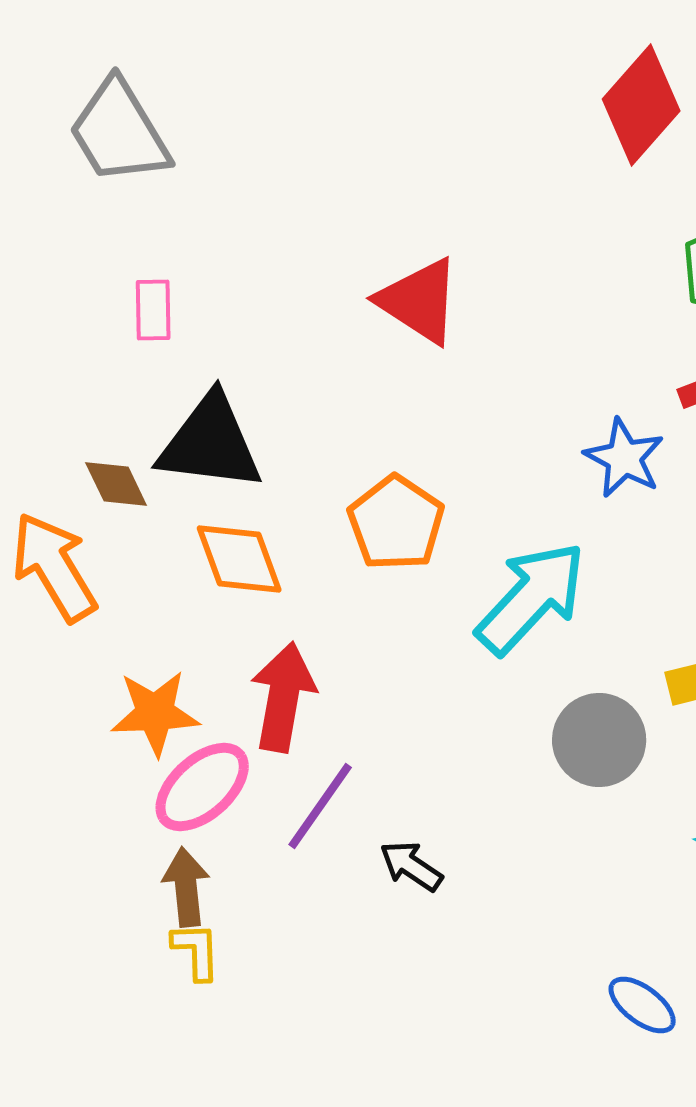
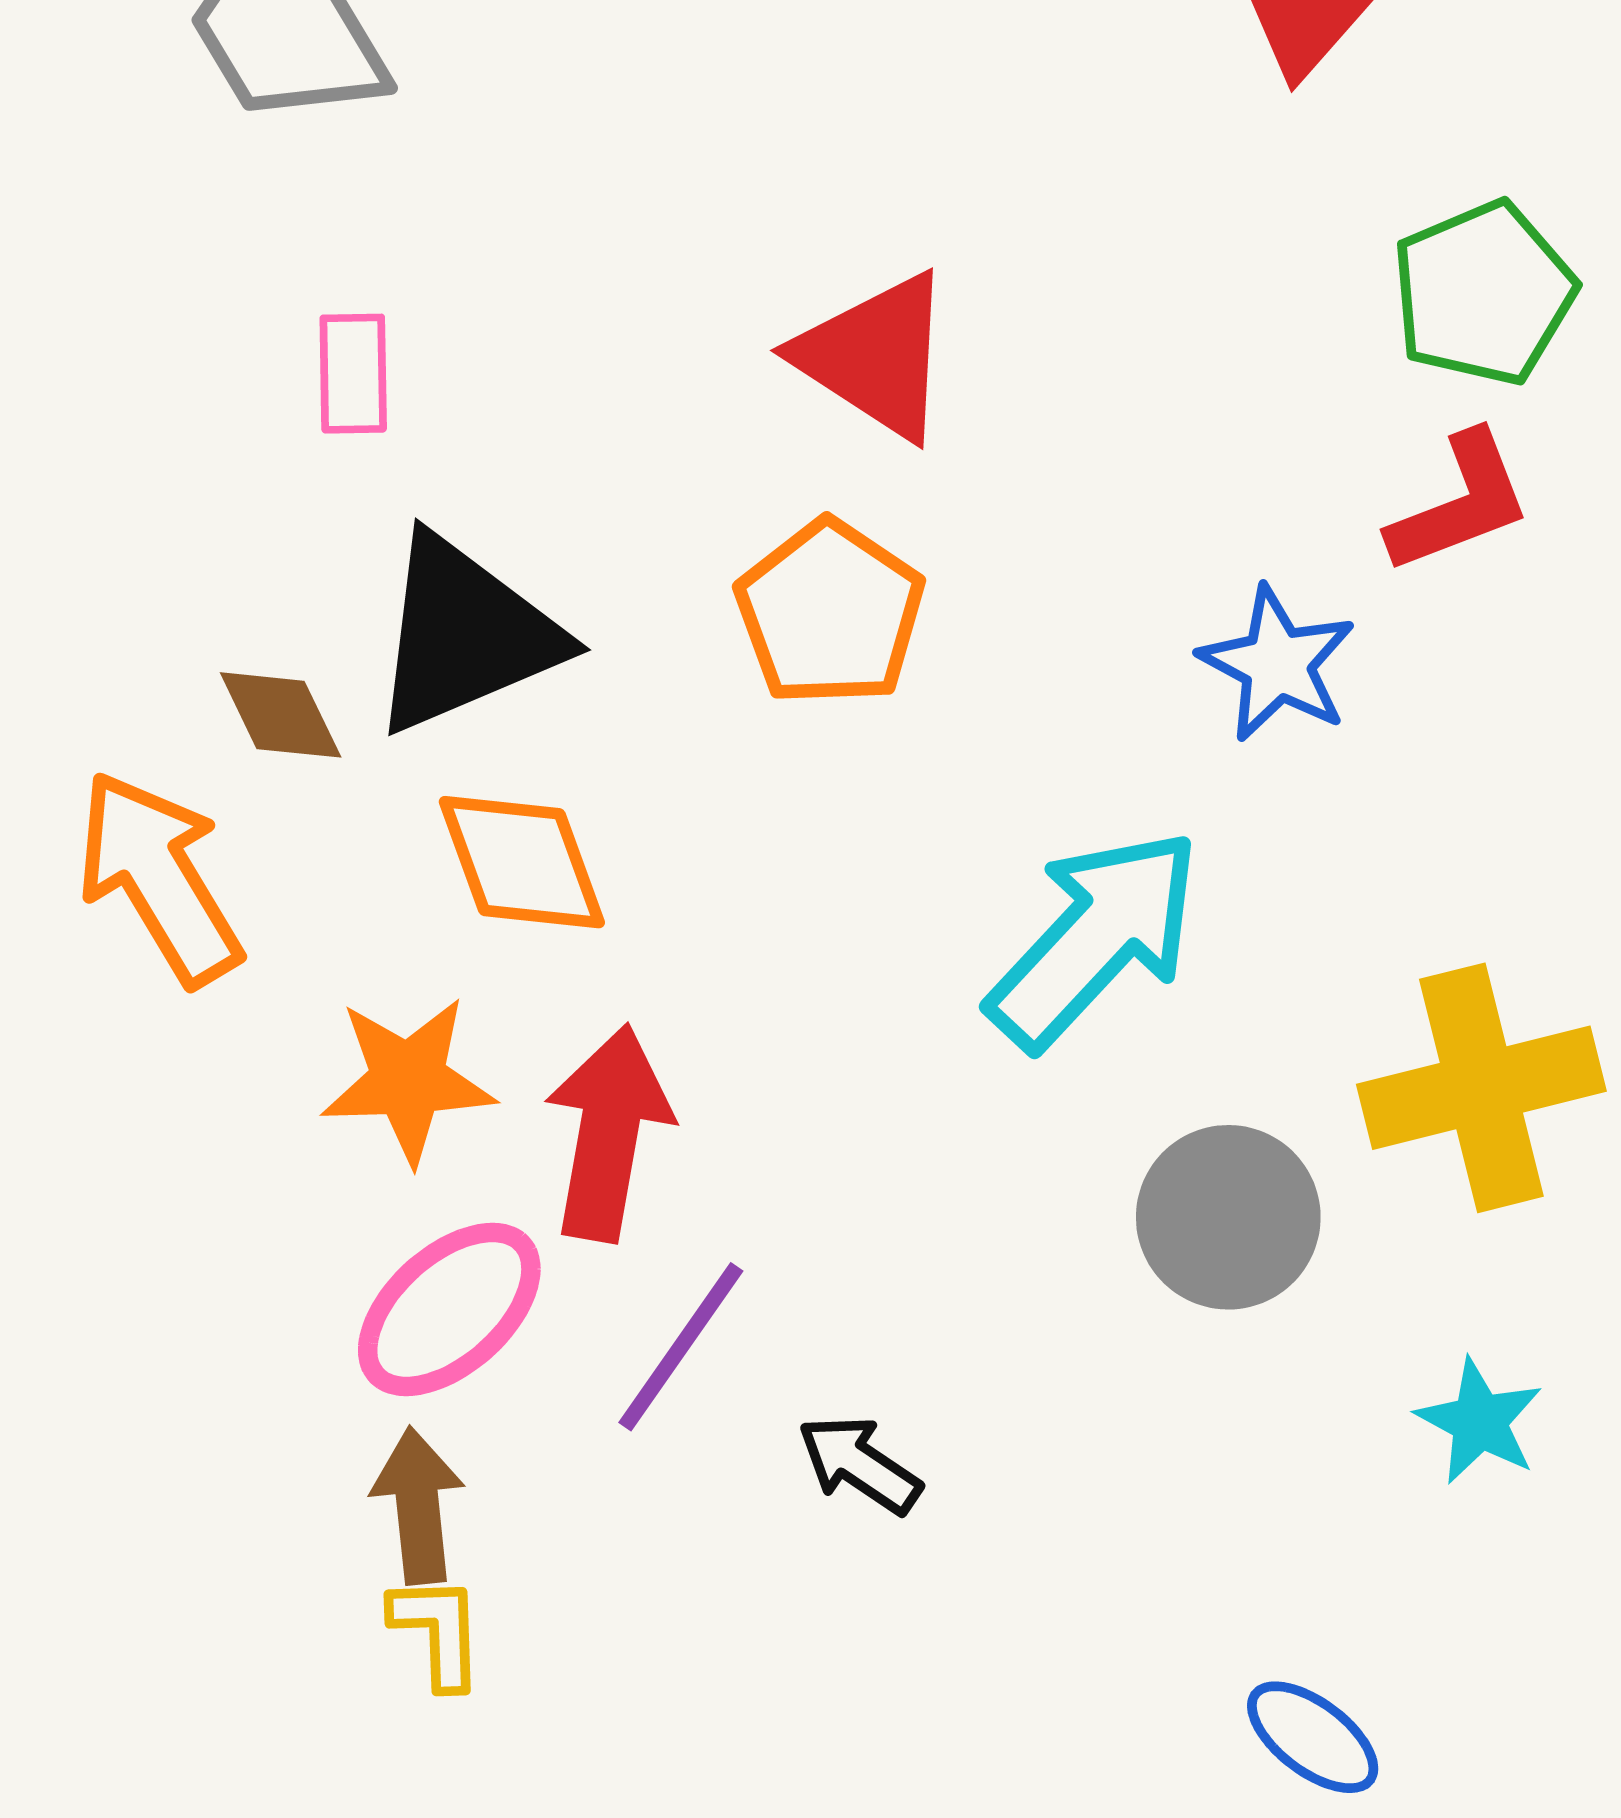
black triangle: (210, 443) -> (465, 635), turned -30
orange pentagon: (396, 523) -> (830, 613), moved
orange star: (155, 713) -> (408, 1080), moved

